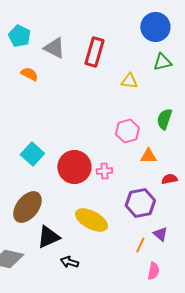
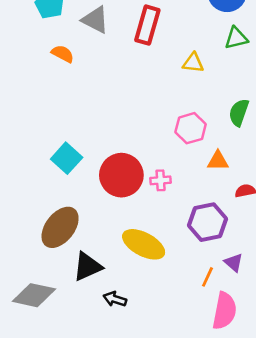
pink semicircle: (153, 271) -> (224, 311), size x1.6

